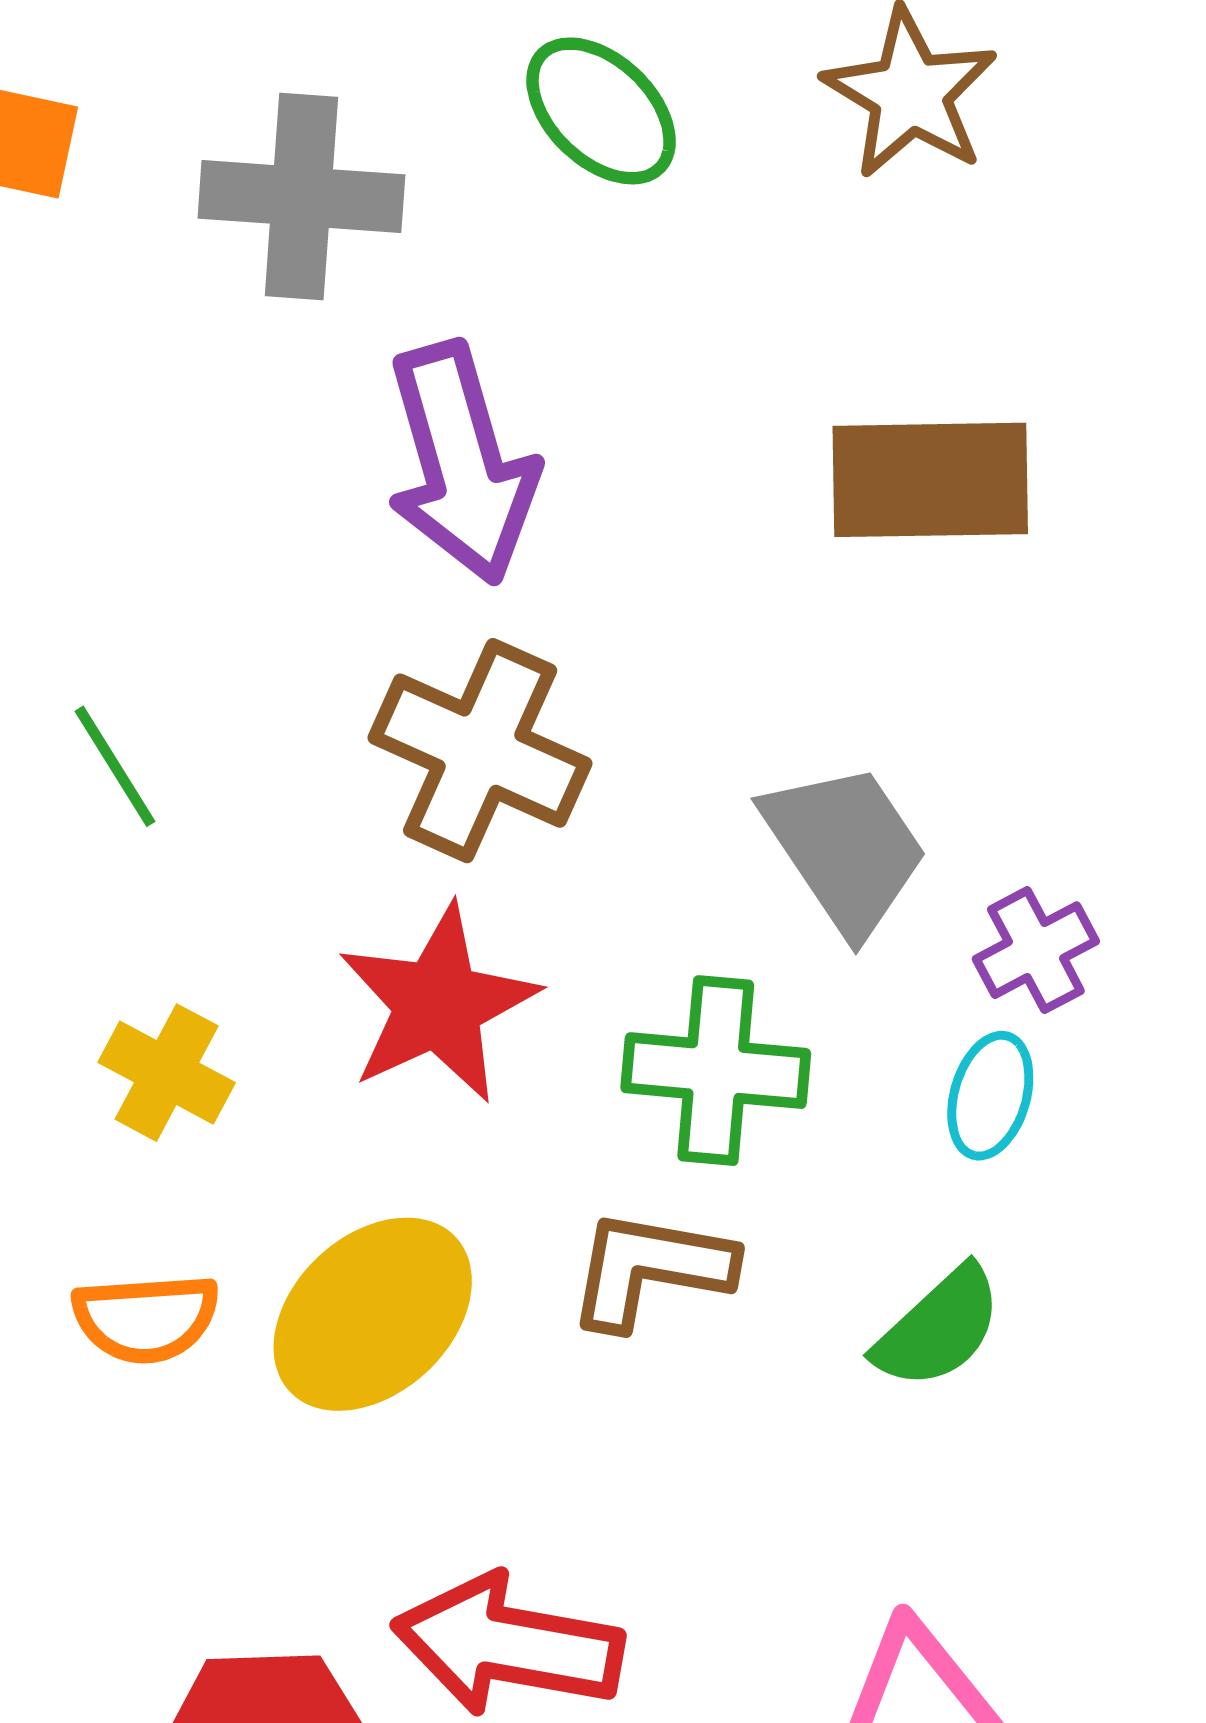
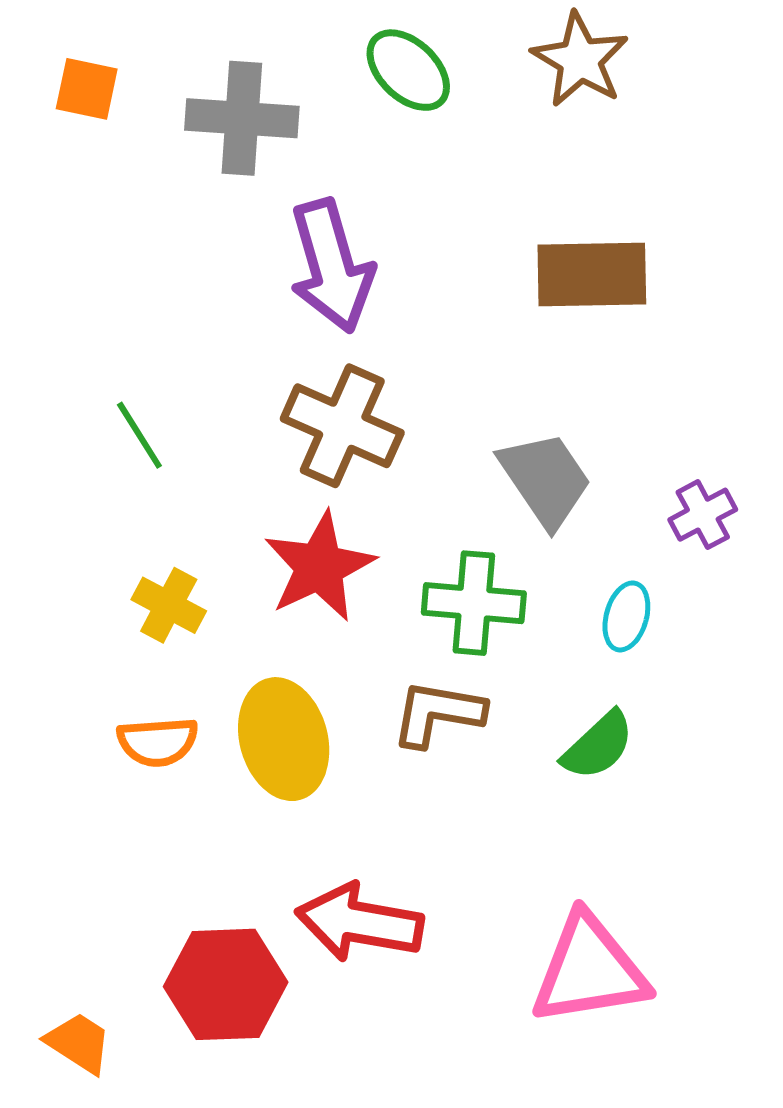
purple cross: (1036, 950) -> (703, 515), moved
yellow ellipse: (373, 1314) -> (284, 739), turned -62

